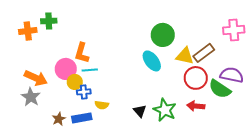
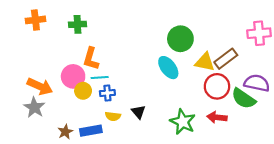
green cross: (49, 21) -> (77, 24), moved
orange cross: (28, 31) -> (35, 20), moved
blue cross: (84, 92) -> (107, 93), moved
black triangle: (140, 111) -> (138, 112), moved

